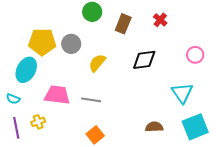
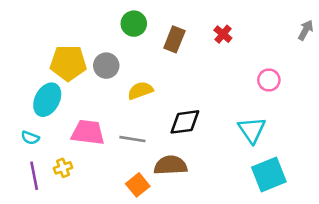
black diamond: (144, 60) -> (185, 122), moved
yellow semicircle: (97, 63) -> (140, 90), turned 30
brown semicircle: (154, 127) -> (171, 165), moved, size x1.4

